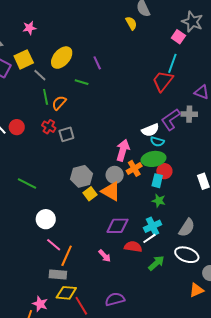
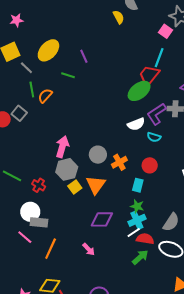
red cross: (49, 127) -> (39, 185), moved
gray square: (66, 134) -> (19, 113), moved, turned -35
cyan semicircle: (157, 142) -> (154, 137), moved
pink arrow: (123, 150) -> (62, 147), moved
green ellipse: (154, 159) -> (139, 91), moved, turned -30
gray circle: (115, 175) -> (98, 155), moved
cyan rectangle: (157, 181) -> (138, 185), moved
orange triangle: (111, 191) -> (96, 185), turned 35
green star: (159, 201) -> (137, 206), moved
pink line: (54, 245) -> (25, 237), moved
red semicircle: (133, 247) -> (145, 239), moved
gray rectangle: (58, 274) -> (39, 222), moved

